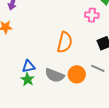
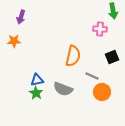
gray line: (98, 68) -> (92, 76), moved
orange circle: (77, 74) -> (102, 92), moved

